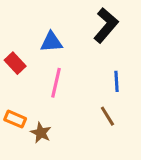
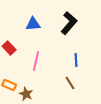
blue triangle: (51, 42) -> (33, 24), moved

